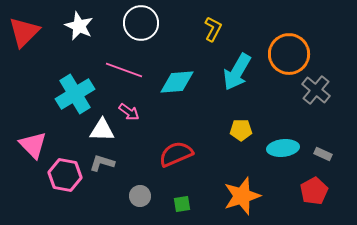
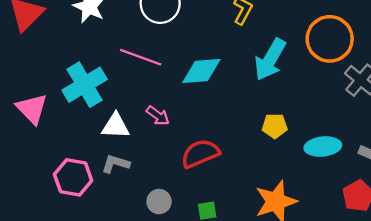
pink arrow: (129, 112) -> (158, 116), moved
pink triangle: (33, 145) -> (32, 109), moved

